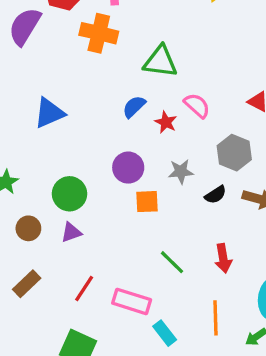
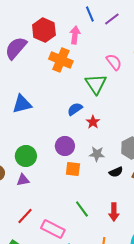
green triangle: (160, 62) -> (96, 84), turned 40
pink semicircle: (197, 106) -> (114, 62), moved

